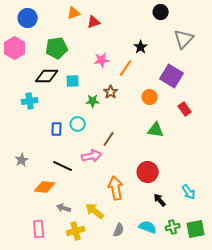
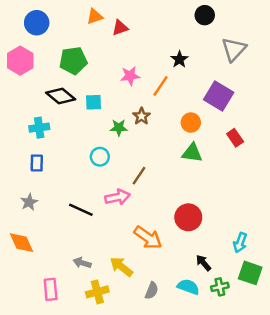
black diamond: (47, 76) -> (61, 96), turned 40
blue rectangle: (57, 129) -> (37, 163), moved
green triangle: (156, 130) -> (192, 153), moved
orange diamond: (45, 187) -> (21, 243), moved, turned 60
orange arrow: (116, 188) -> (148, 238), turned 135
cyan arrow: (189, 192) -> (240, 243), turned 56
black arrow: (160, 200) -> (203, 263), moved
green square: (196, 229) -> (250, 273), moved, turned 30

